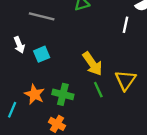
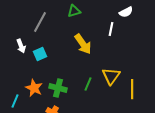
gray line: (42, 16) -> (40, 22), turned -75
yellow arrow: (92, 64) -> (83, 44), moved
green line: (98, 90) -> (88, 84), turned 48

